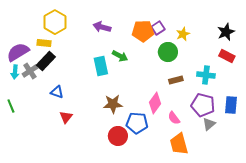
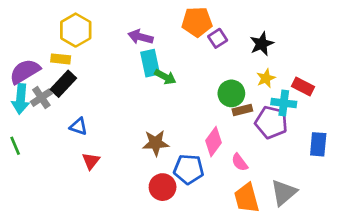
orange pentagon: (143, 31) -> (197, 22), moved
black star: (226, 32) -> (262, 44), moved
yellow star: (183, 34) -> (266, 78), moved
green circle: (168, 52) -> (231, 93), moved
red rectangle: (227, 56) -> (303, 87), moved
cyan rectangle: (101, 66) -> (150, 63), moved
cyan arrow: (15, 72) -> (21, 99), size x1.5
purple pentagon: (203, 105) -> (271, 122), moved
gray triangle: (209, 124) -> (284, 193), moved, size x1.5

